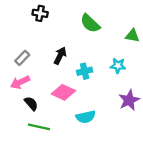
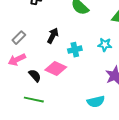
black semicircle: (31, 103) -> (35, 76), moved
cyan semicircle: (86, 117) -> (96, 102), moved

